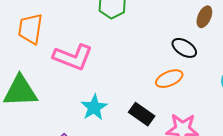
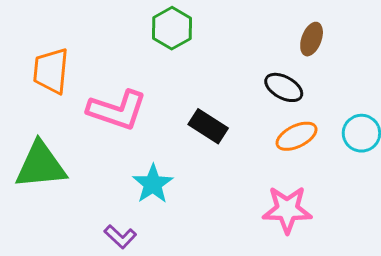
orange ellipse: (169, 79) -> (297, 136), moved
black rectangle: (142, 114) -> (208, 126), moved

